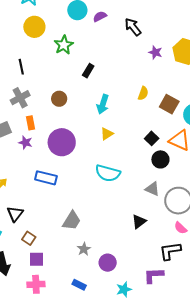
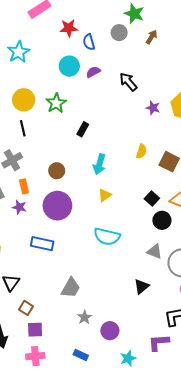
yellow circle: (34, 27) -> (24, 100), moved
black line: (21, 67) -> (23, 128), moved
brown circle: (59, 99) -> (57, 171), moved

